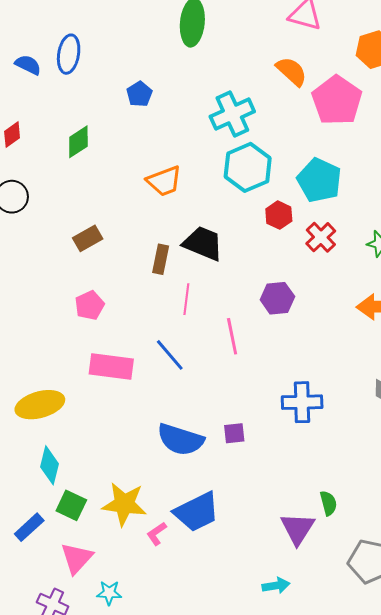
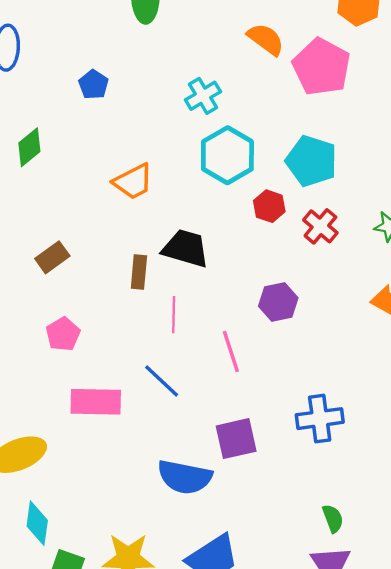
cyan cross: (232, 114) -> (203, 96), size x0.7
purple square: (234, 433) -> (236, 439), moved, size x1.6
green semicircle: (328, 503) -> (333, 518), moved

